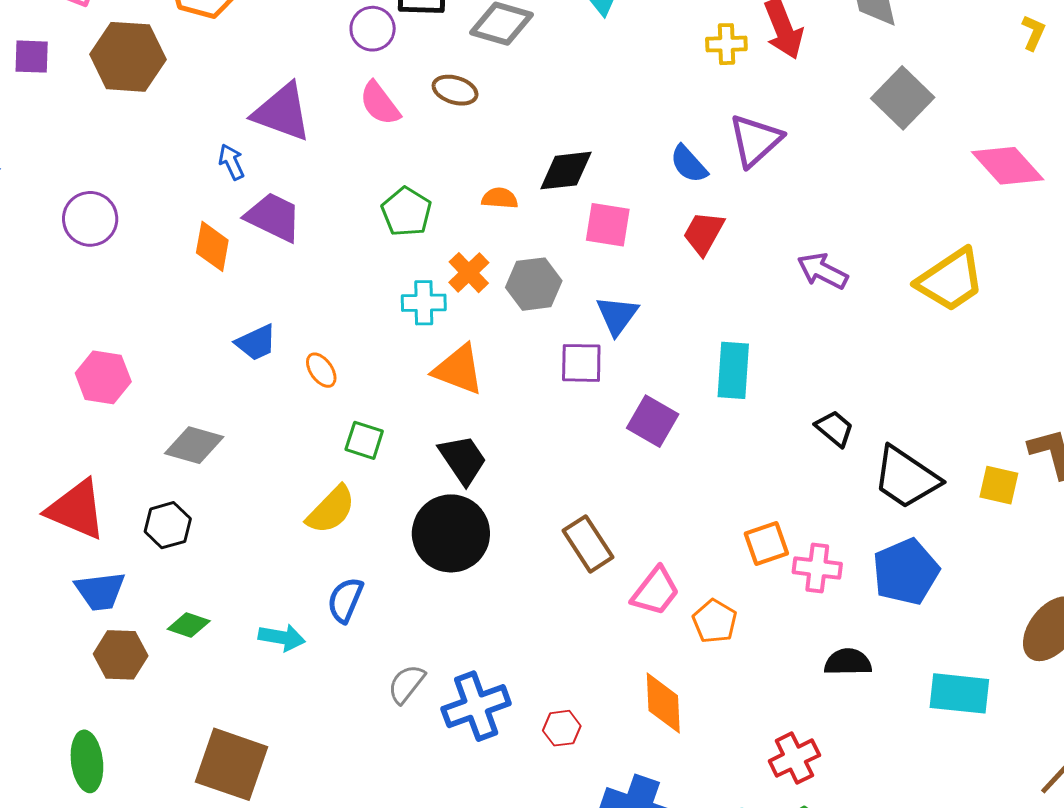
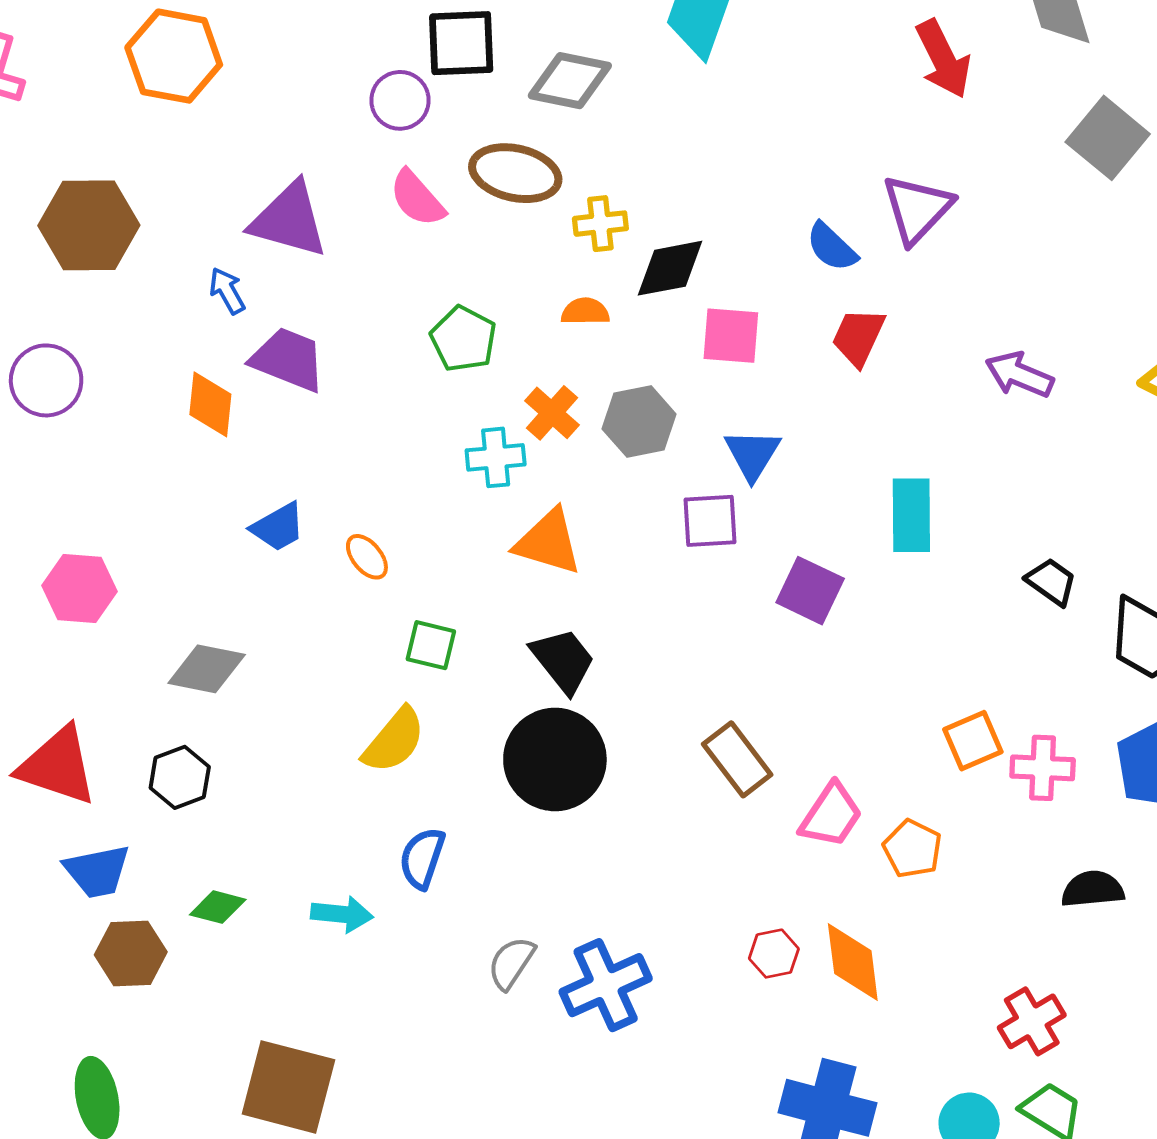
yellow cross: (726, 44) -> (600, 224), moved
brown hexagon: (128, 57) -> (89, 225), moved
brown ellipse: (455, 90) -> (515, 173), size x1.5
red hexagon: (562, 728) -> (774, 954), moved

